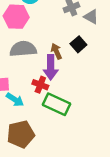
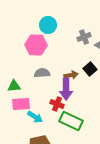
gray semicircle: (23, 49) -> (42, 73), size x0.7
brown arrow: (56, 51) -> (71, 75), turned 104

